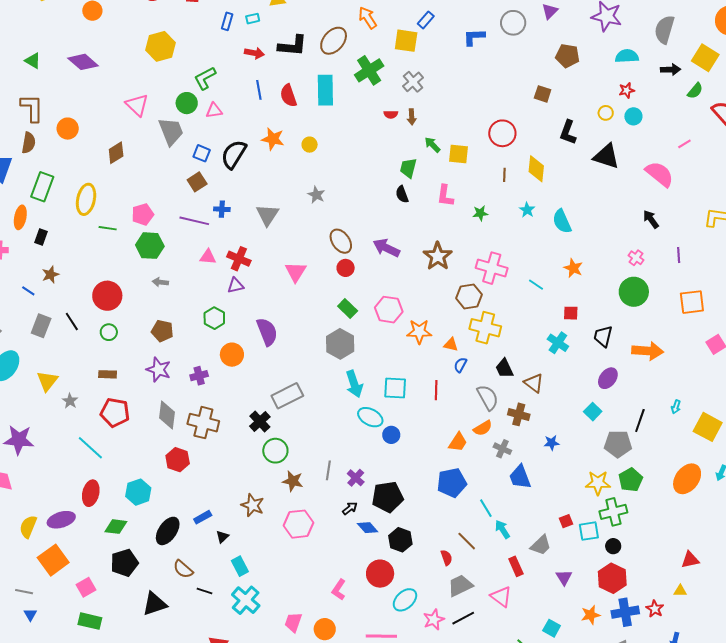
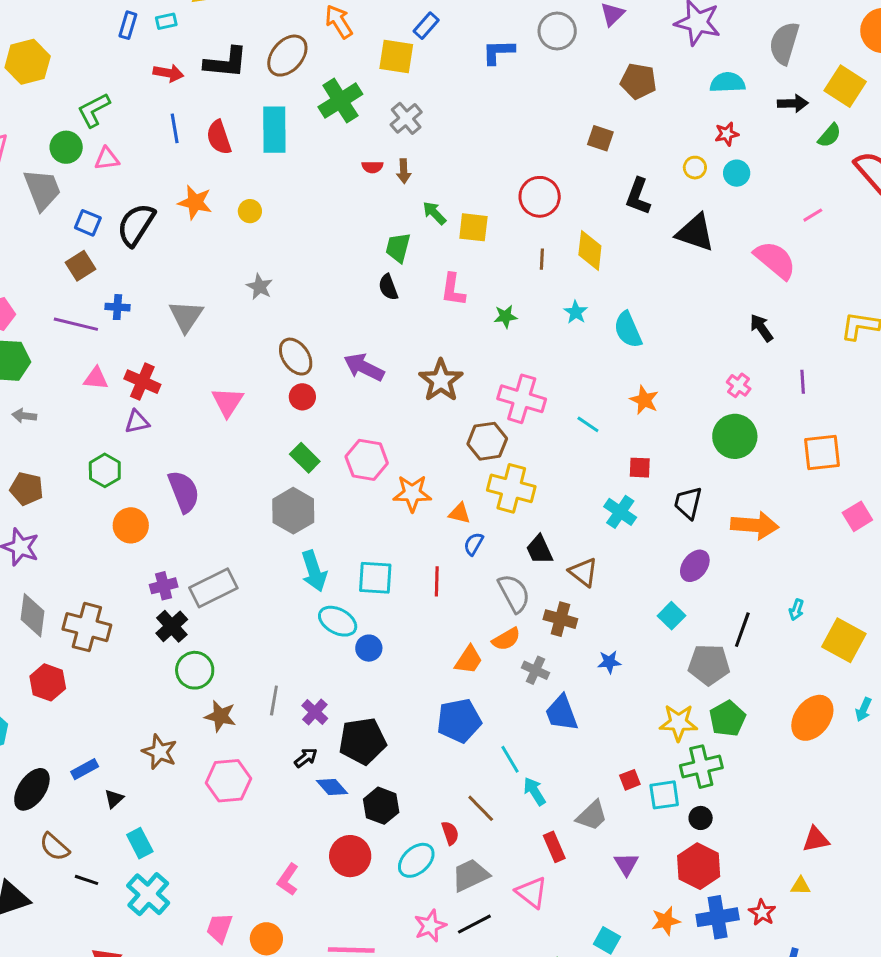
purple cross: (199, 376) -> (164, 586), moved
cyan ellipse: (405, 600) -> (416, 860), moved

